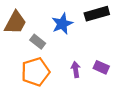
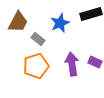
purple arrow: (76, 70) -> (72, 64), size x1.6

